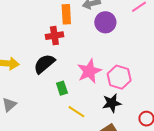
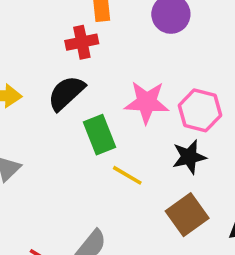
pink star: (89, 71) -> (147, 102), turned 30
green rectangle: (62, 88) -> (100, 135), size x1.5

